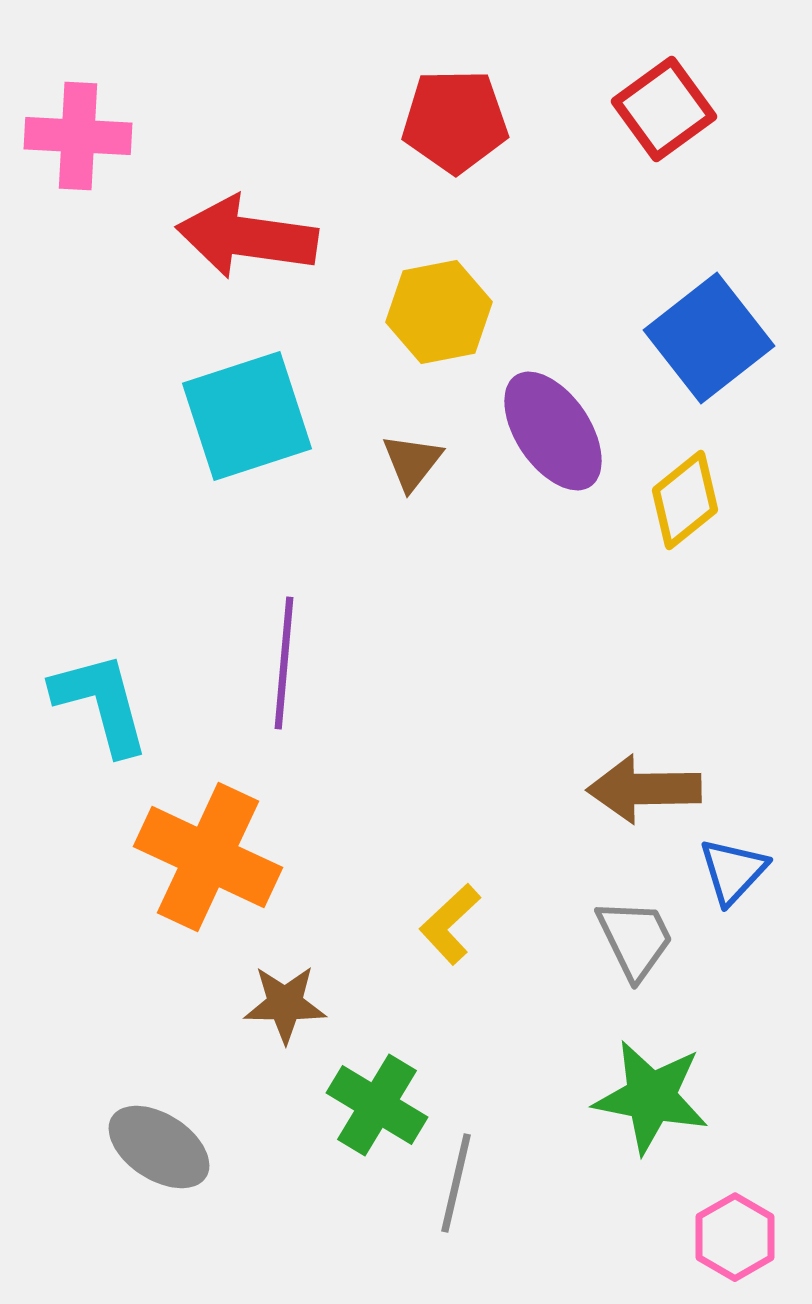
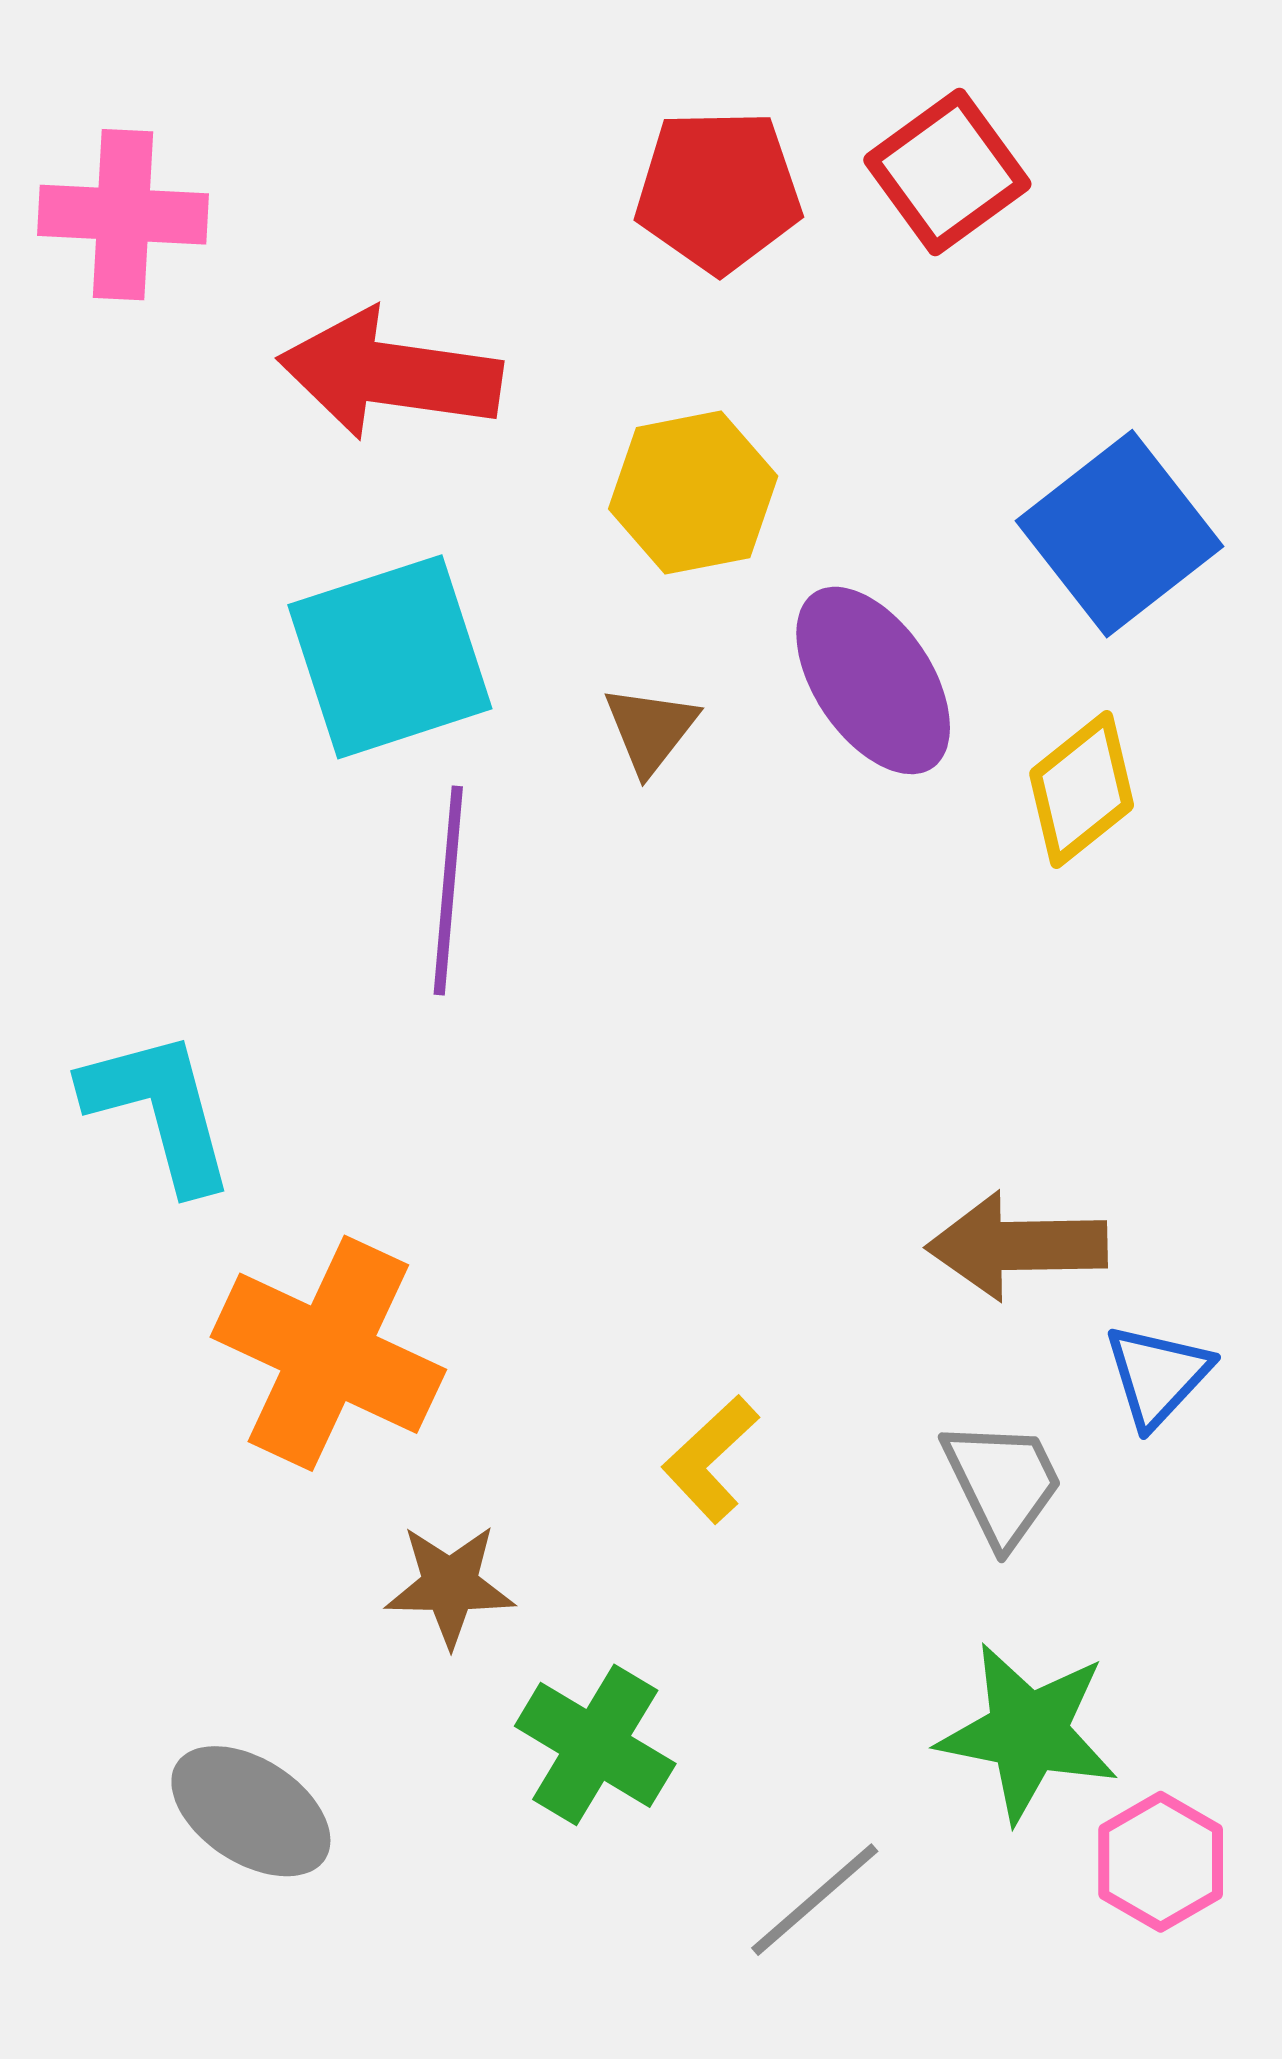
red square: (664, 109) -> (947, 172), moved
purple line: (284, 663) -> (448, 891), moved
gray line: (456, 1183) -> (815, 1900), moved, turned 36
pink hexagon: (735, 1237) -> (1161, 1862), moved

